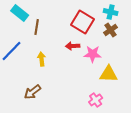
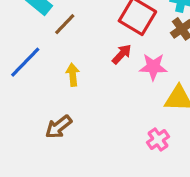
brown line: (37, 27) -> (65, 24), turned 35
red arrow: (73, 46) -> (122, 54), turned 136

